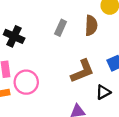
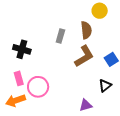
brown L-shape: (82, 71) -> (84, 56), moved

